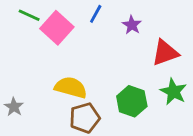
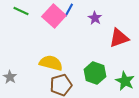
pink square: (57, 28) -> (54, 16), moved
green star: (173, 92) -> (125, 81), moved

